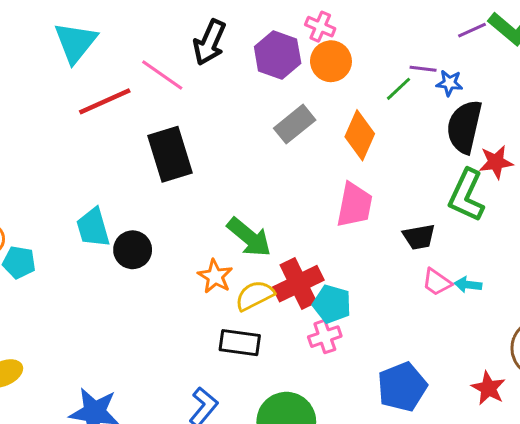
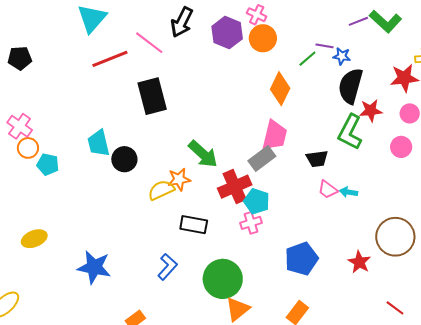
gray rectangle: (295, 124) -> (262, 159), moved
orange star: (215, 276) -> (179, 179), turned 30
yellow semicircle: (255, 296) -> (161, 190), moved

